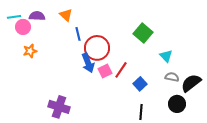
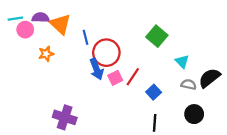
orange triangle: (66, 15) -> (60, 24), moved, size x1.5
orange star: (30, 51) -> (46, 54), moved
black semicircle: (191, 83) -> (209, 78), moved

